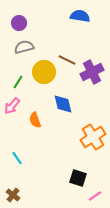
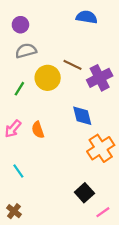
blue diamond: (63, 104) -> (82, 116), moved
pink arrow: (12, 106) -> (13, 129), moved
black square: (78, 178) -> (84, 193), turned 30

